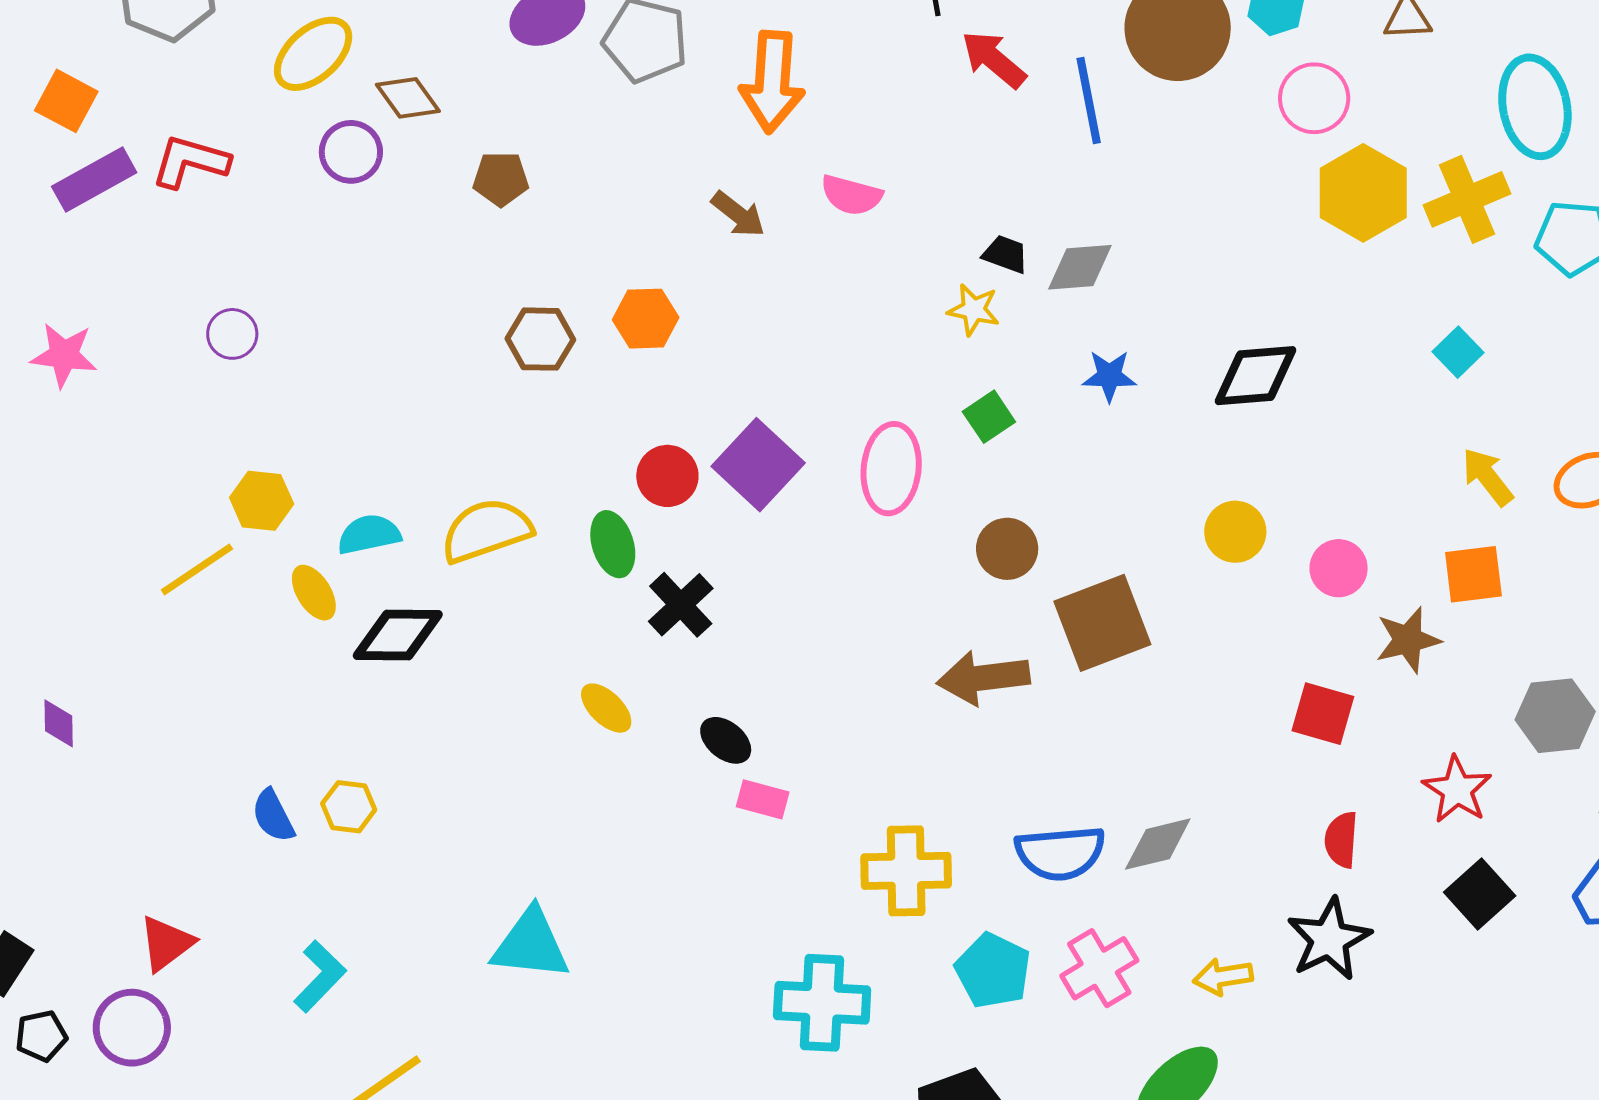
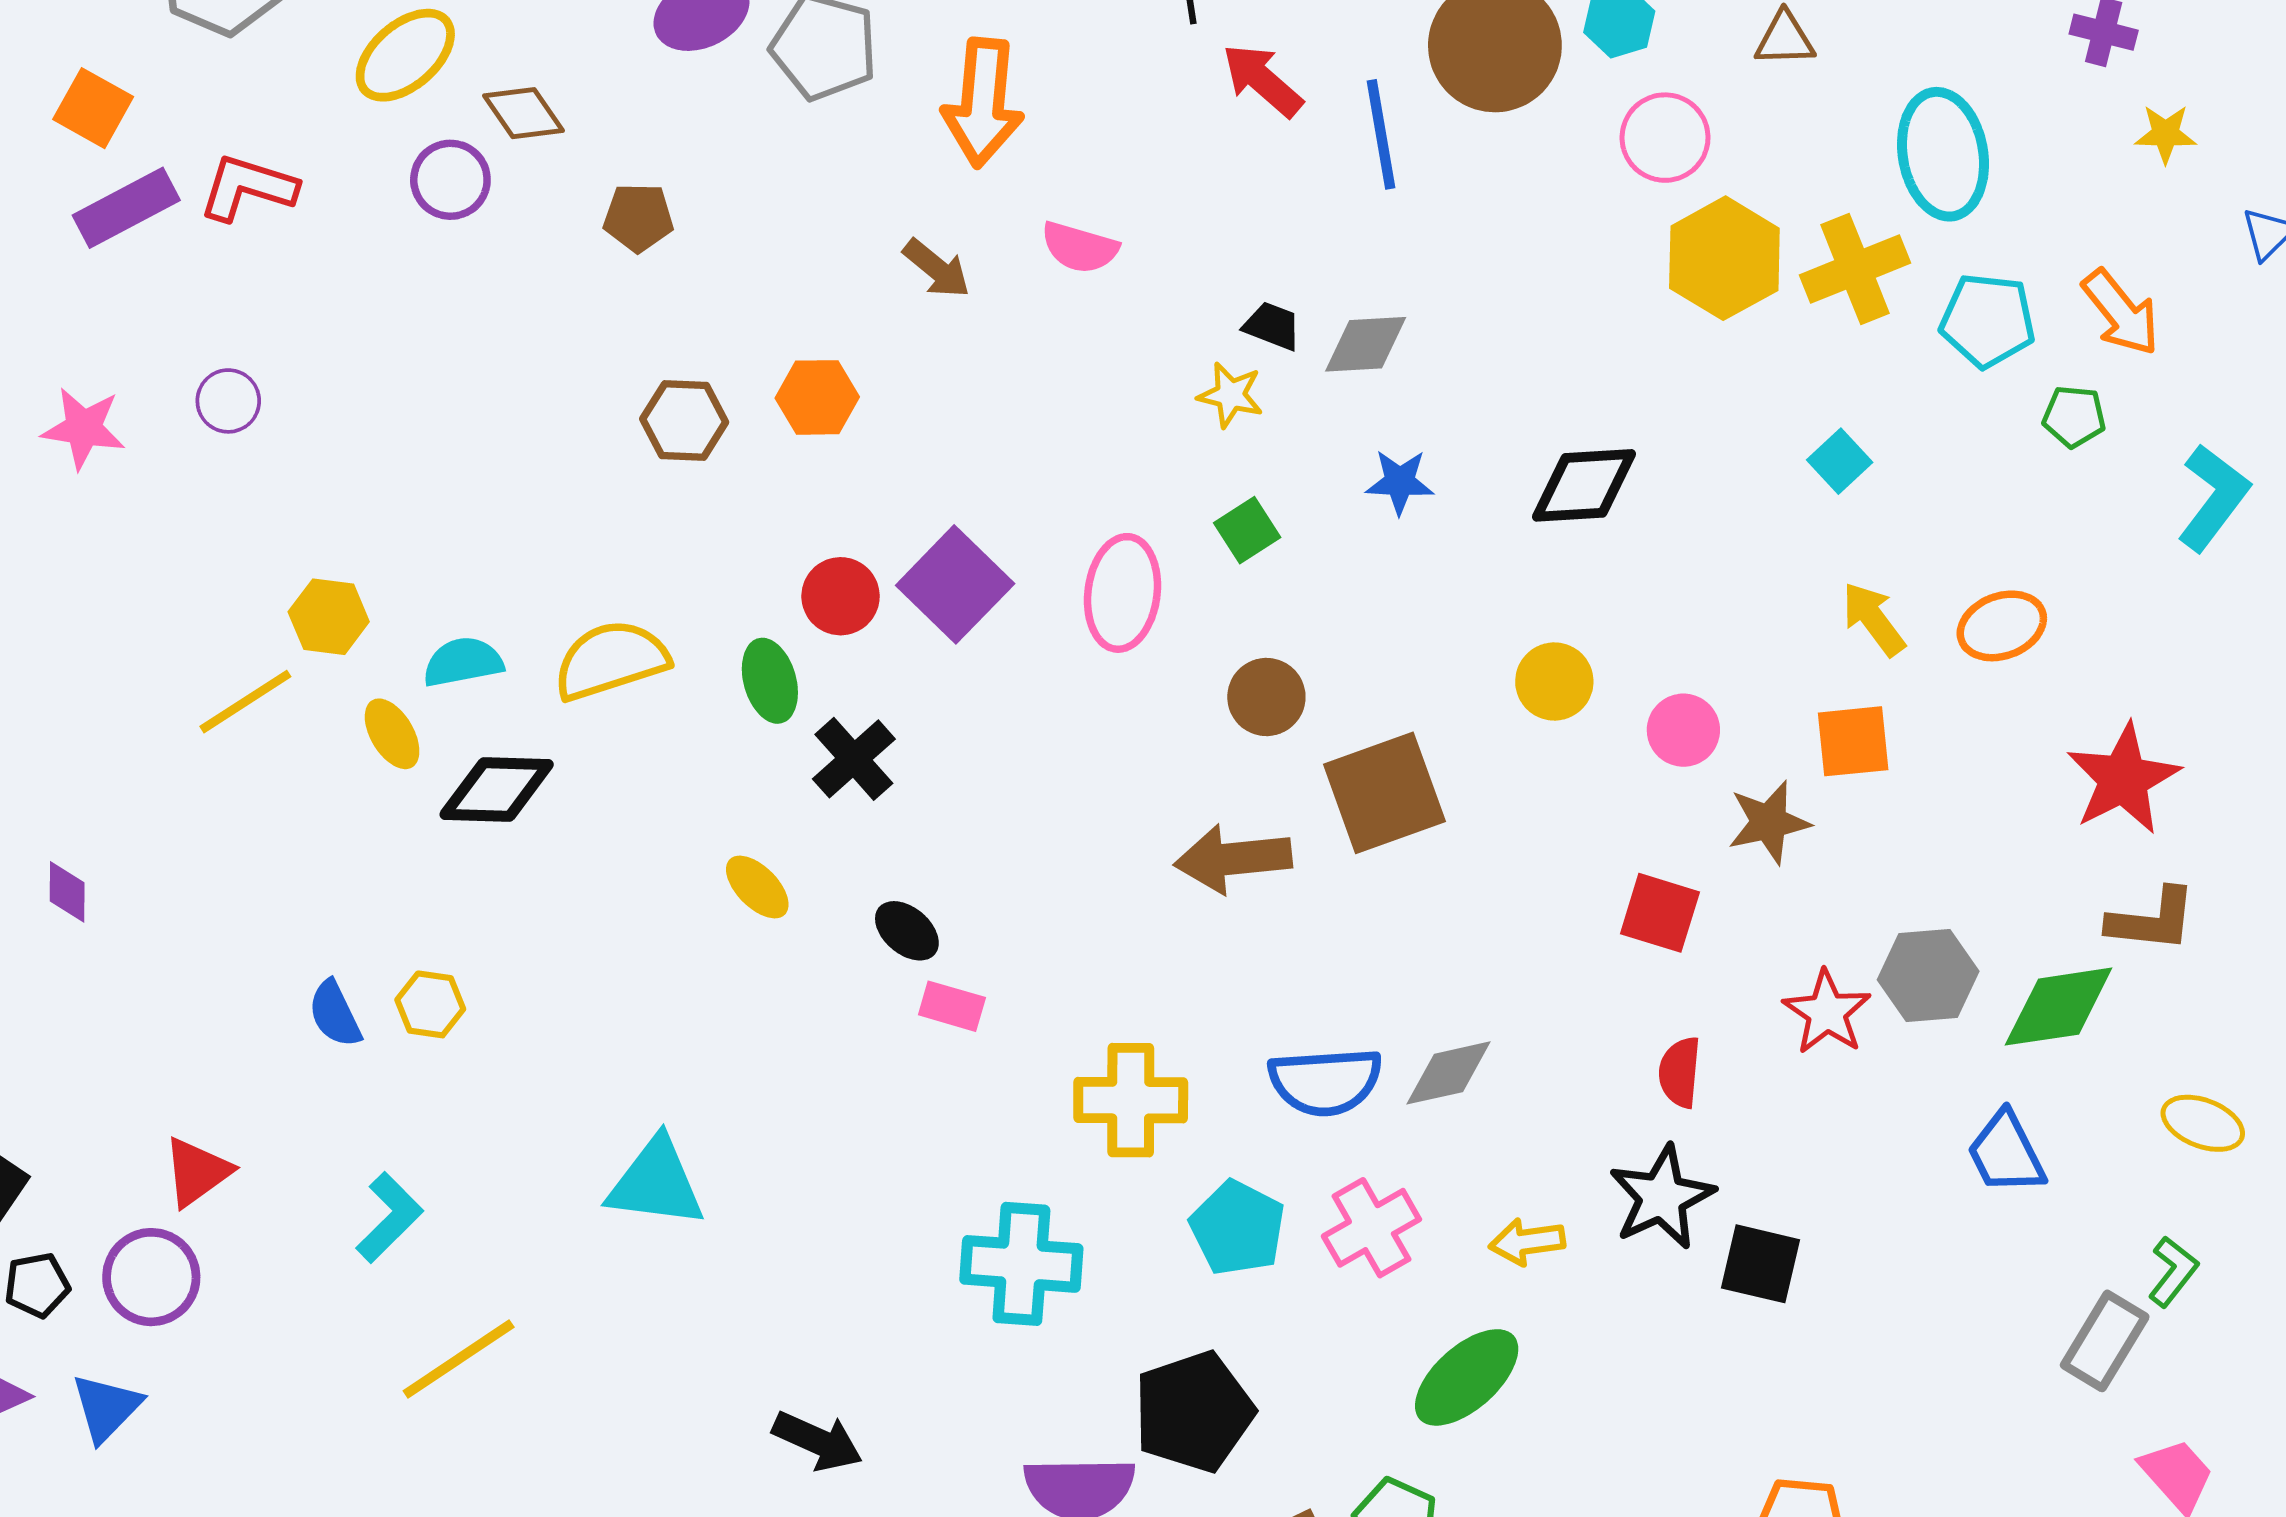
purple circle: (232, 334) -> (228, 401), moved
gray hexagon: (1555, 716) -> (1928, 976), moved
black square: (1480, 894) -> (1760, 1264), moved, turned -36

